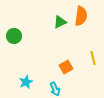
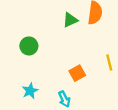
green circle: (14, 36) -> (29, 46), moved

